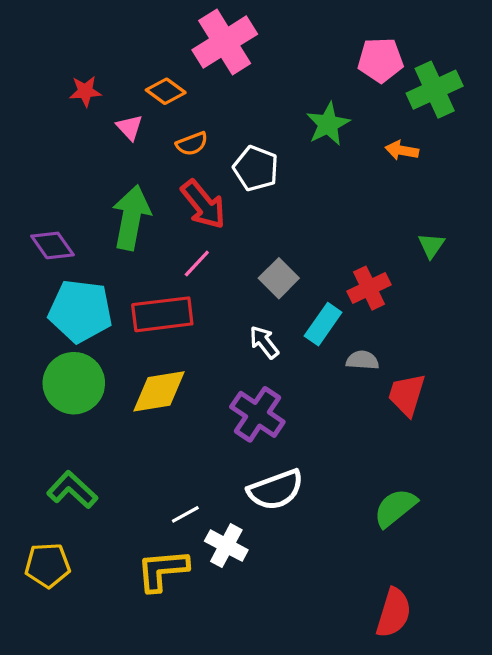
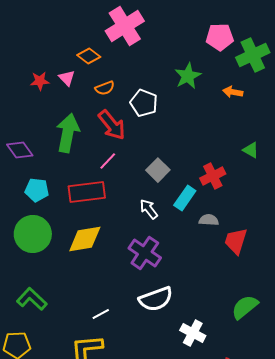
red star: (85, 91) -> (40, 81), moved
green triangle: (431, 245) -> (251, 150), turned -36
cyan pentagon: (80, 311) -> (37, 190), size x0.6
green semicircle: (395, 508) -> (245, 307), moved
white cross: (226, 546) -> (193, 333), moved

